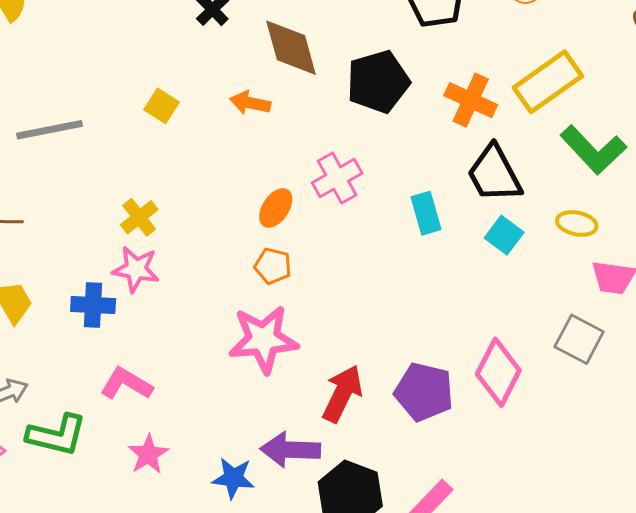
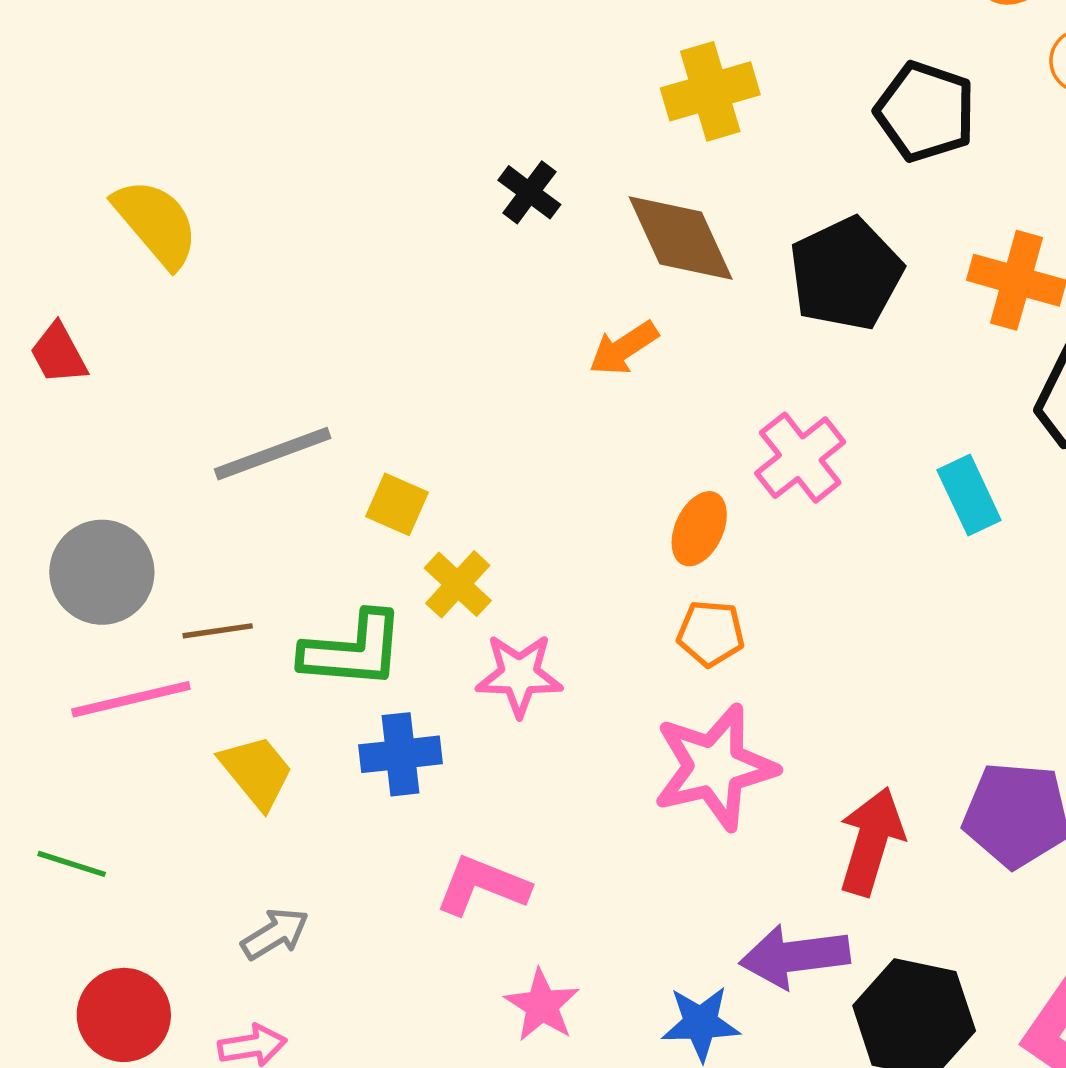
orange arrow: (250, 103) -> (624, 348), turned -36
yellow square: (161, 106) -> (397, 504), moved
pink star: (136, 269) -> (519, 675), moved
green L-shape: (57, 435) -> (353, 650), moved

